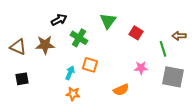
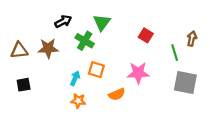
green triangle: (108, 21) -> (102, 23), moved
brown arrow: (179, 36) -> (192, 39), turned 104
brown triangle: (18, 47) -> (19, 50), turned -30
pink star: (141, 68) -> (138, 73), moved, size x1.5
orange semicircle: (121, 90) -> (117, 94), moved

